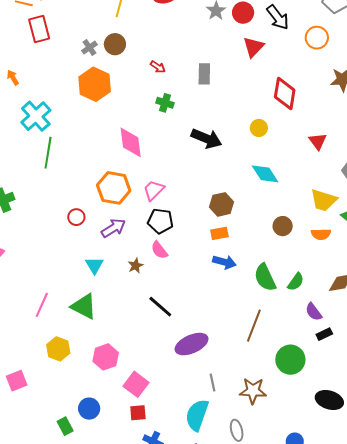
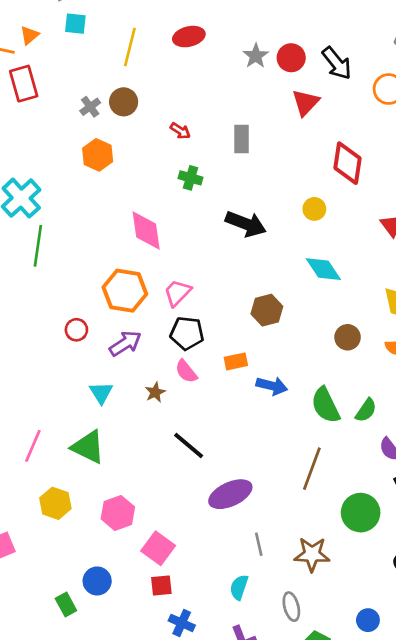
orange hexagon: (95, 84) -> (98, 155), size x0.7
orange rectangle: (219, 233) -> (236, 361), moved
cyan semicircle: (197, 415) -> (239, 587), size x0.6

